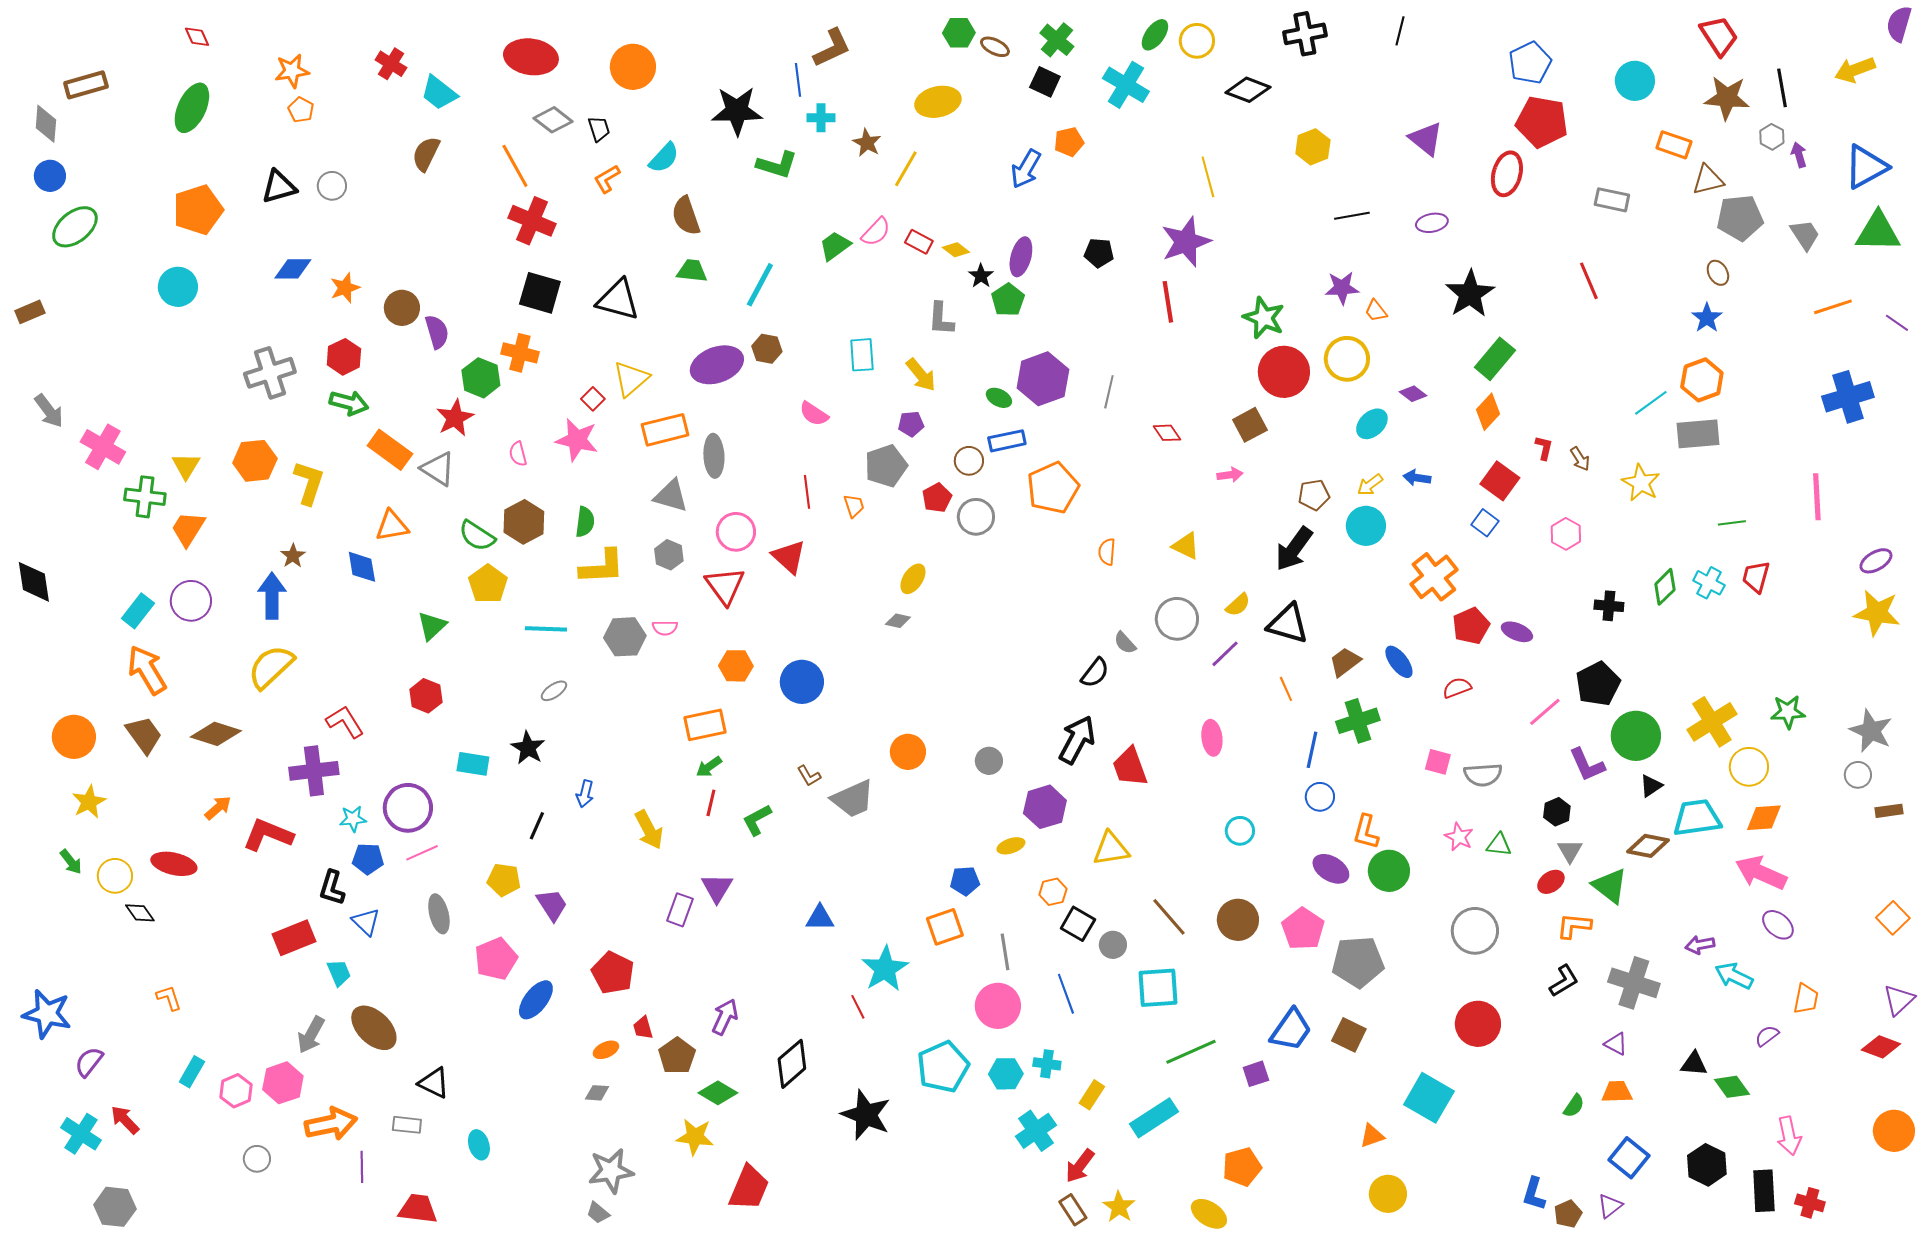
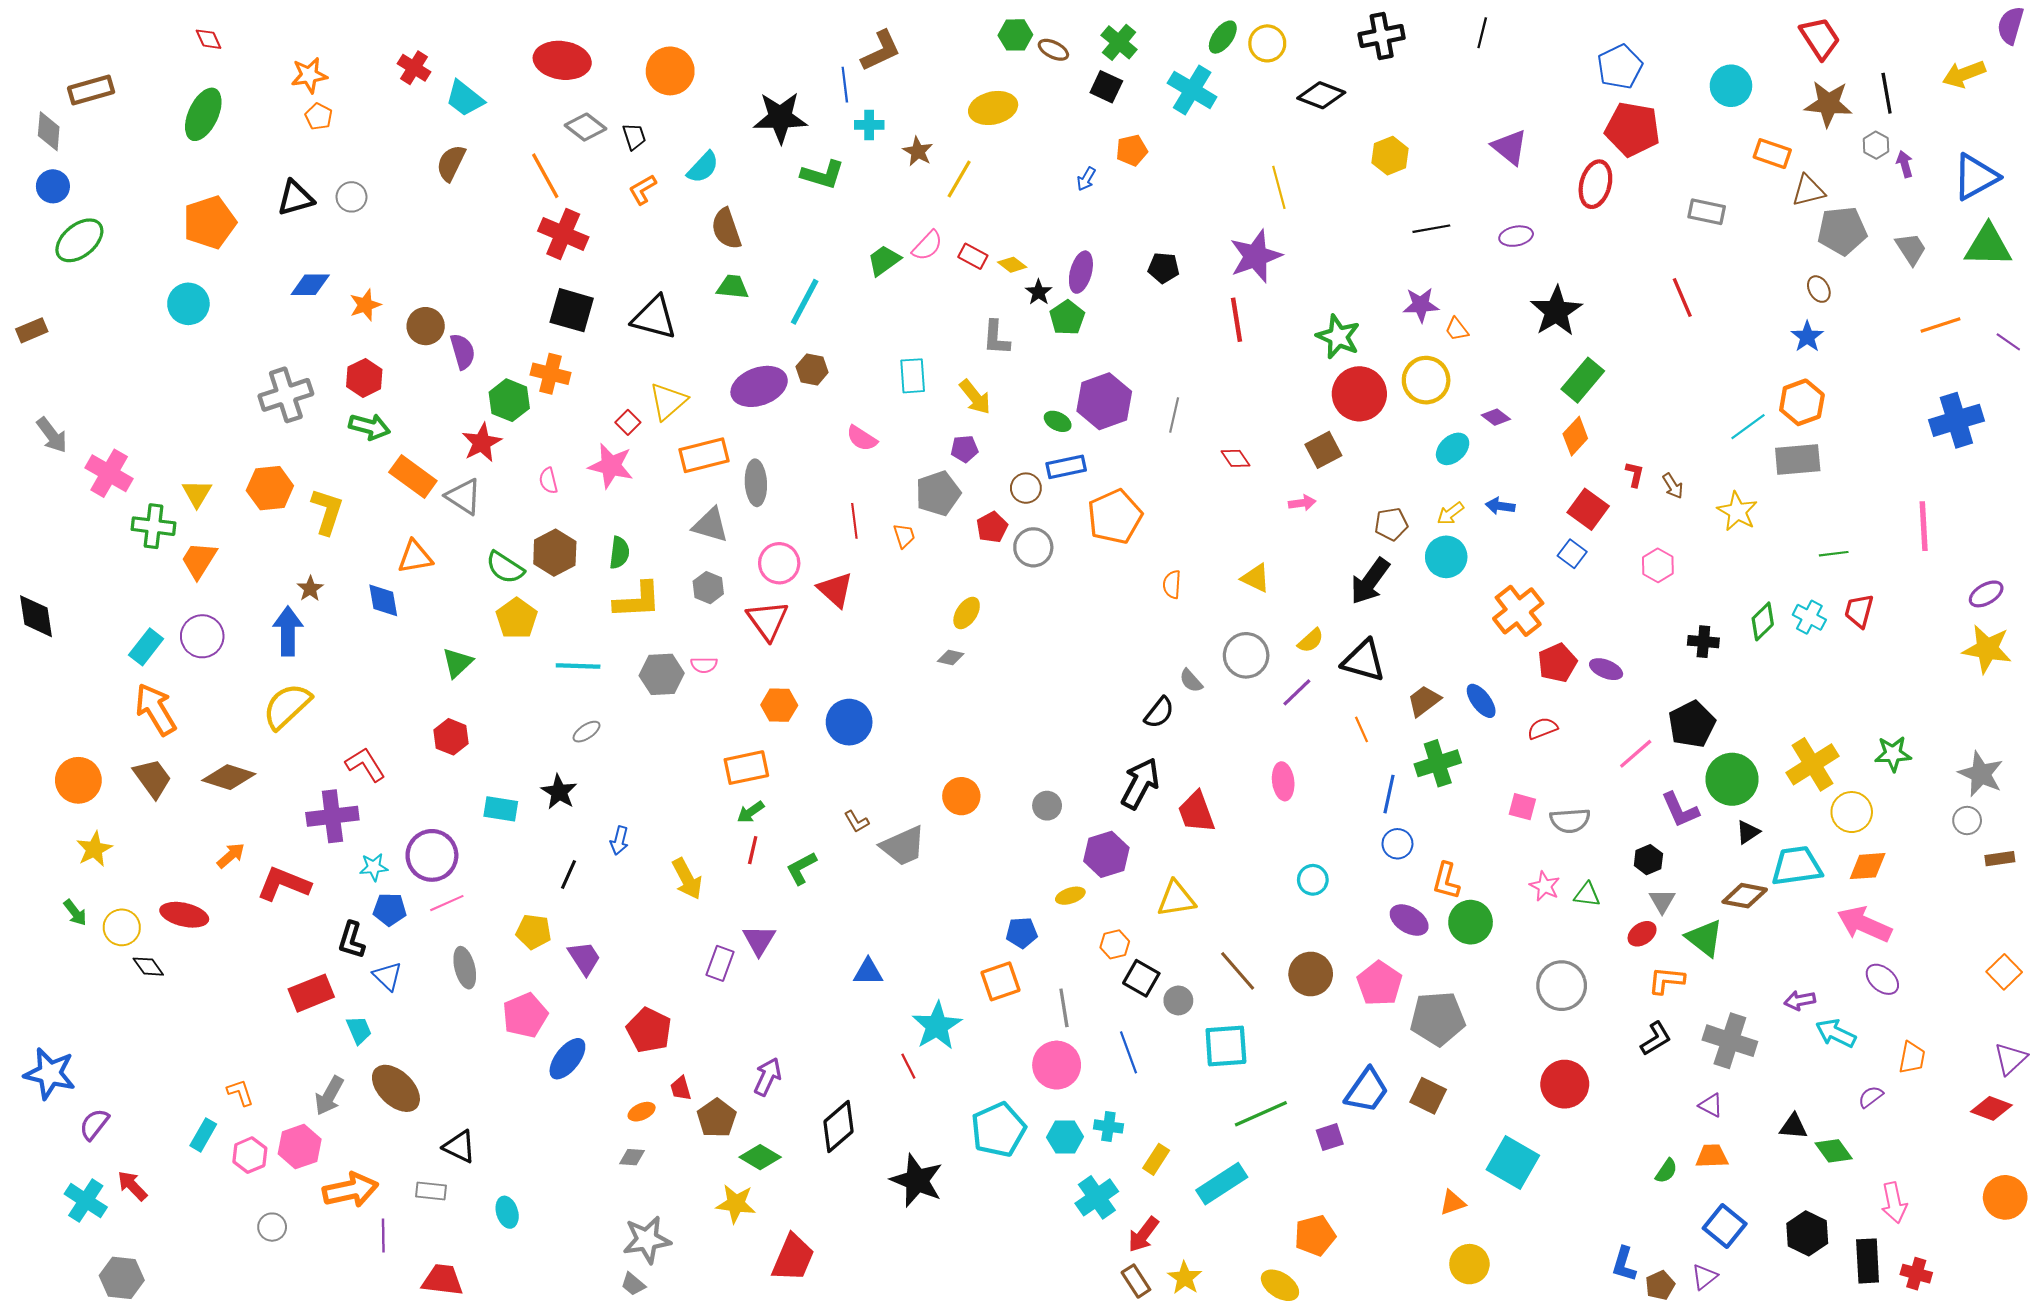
blue arrow: (1026, 169) -> (1086, 179), size x0.6
orange L-shape: (169, 998) -> (240, 1093), moved

